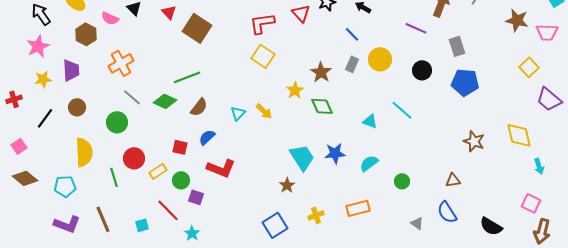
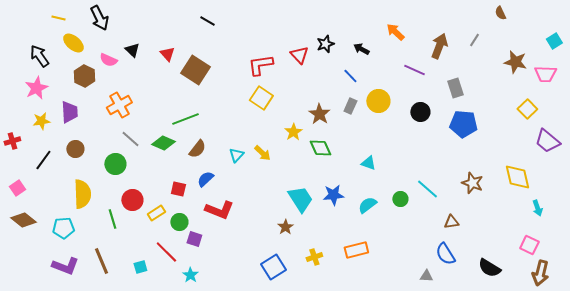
cyan line: (402, 110) -> (427, 189), moved
green circle: (402, 181) -> (400, 199), moved
gray triangle: (417, 223) -> (426, 276), moved, turned -32

